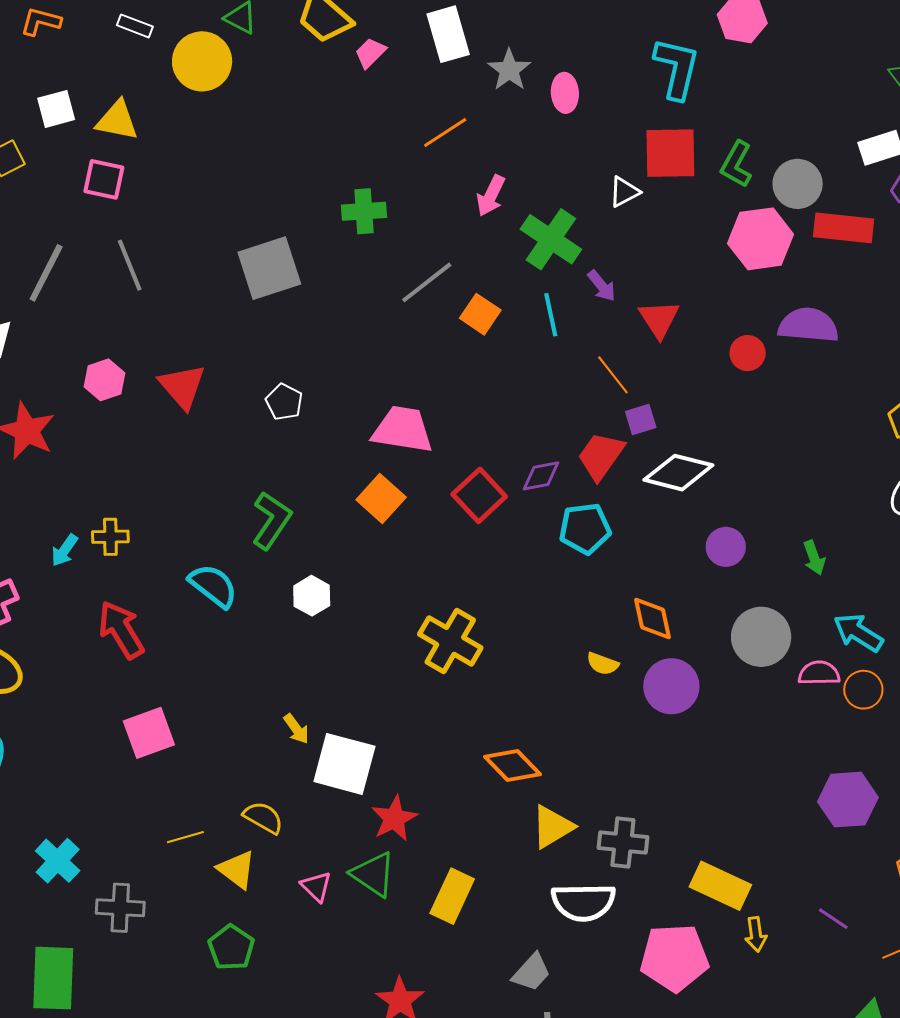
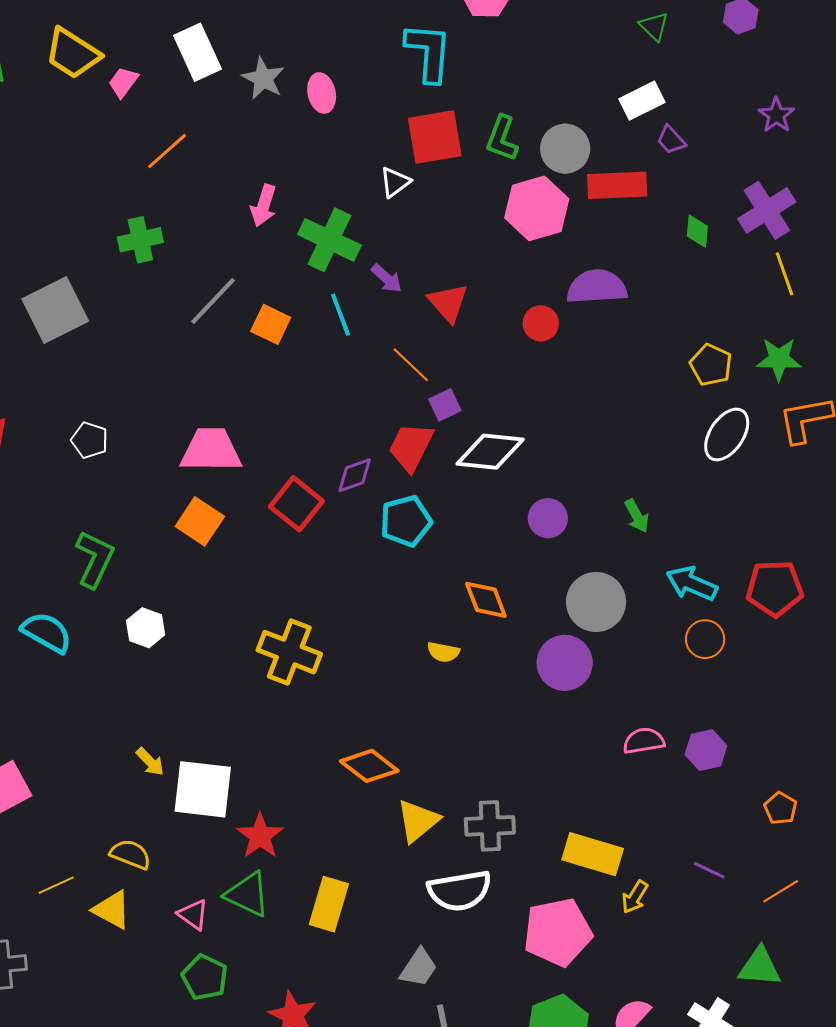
orange line: (445, 133) -> (167, 151), moved
pink semicircle: (819, 673) -> (644, 741), moved
purple circle: (671, 686) -> (565, 663), moved
purple hexagon: (848, 800) -> (706, 750), size x0.7
yellow arrow: (756, 934) -> (635, 897), turned 48
green pentagon: (231, 948) -> (205, 977), moved

